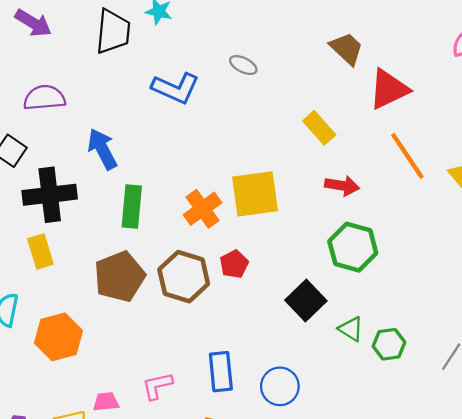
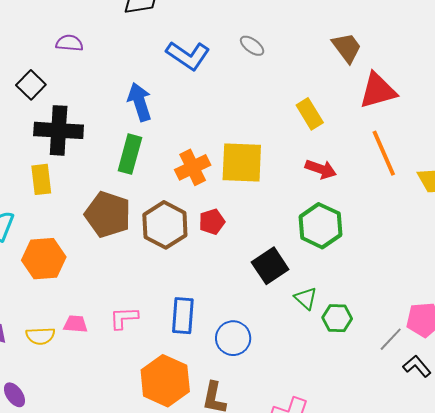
purple semicircle: (44, 98) -> (69, 43), size x0.7
blue arrow: (102, 149) -> (140, 102), moved
brown pentagon: (120, 277) -> (108, 215), turned 30

